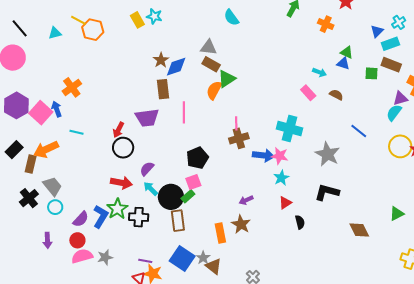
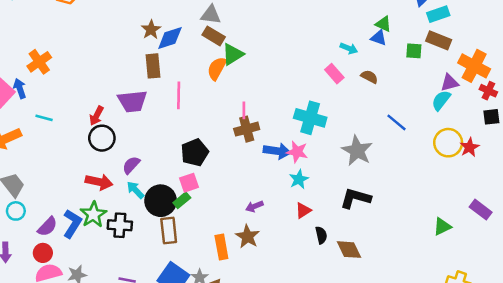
brown diamond: (359, 230) -> (349, 250), moved

